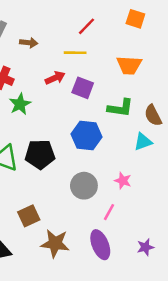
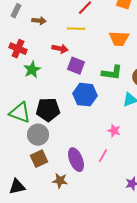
red arrow: (55, 78) -> (60, 49), turned 35
purple square: (83, 88) -> (76, 66), moved
gray circle: (84, 186) -> (38, 135), moved
brown star: (55, 243) -> (60, 181), size x0.7
purple ellipse: (100, 245) -> (76, 160), moved

